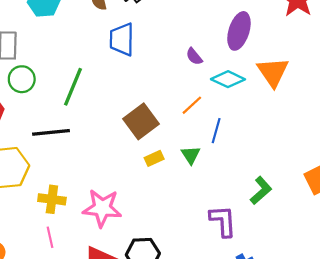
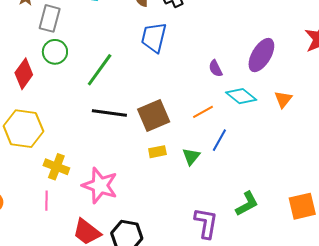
orange triangle: (273, 72) -> (283, 99), size x0.6
black line: (51, 132) -> (109, 113), moved

